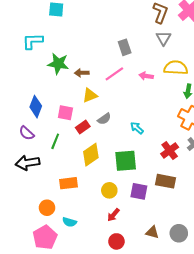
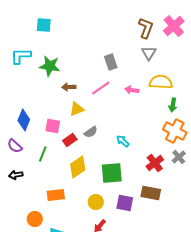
green star: (58, 64) -> (50, 66), moved
black arrow: (28, 163) -> (16, 175), size x0.6

